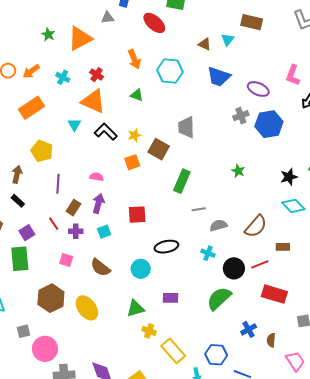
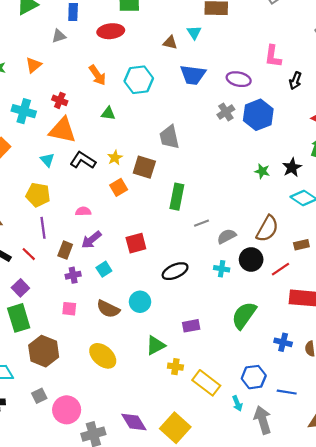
red ellipse: (154, 23) -> (111, 31), turned -35
orange triangle: (80, 38) -> (34, 65), size x0.6
cyan cross: (63, 77) -> (24, 111), size x1.5
yellow pentagon: (42, 151) -> (38, 195), moved
green star: (238, 171) -> (262, 171), moved
purple arrow: (98, 203) -> (91, 240), turned -132
red line: (54, 224) -> (29, 254), moved
black circle: (234, 268) -> (251, 259), moved
cyan circle: (141, 269) -> (140, 302), moved
brown hexagon: (51, 298) -> (44, 351), moved
blue cross: (249, 329) -> (283, 342), turned -35

